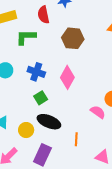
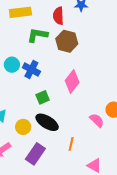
brown hexagon: (73, 38) -> (67, 41), moved
blue cross: (36, 72) -> (31, 70), moved

